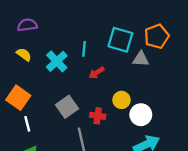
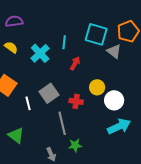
gray triangle: (141, 59) -> (114, 51), turned 35
red arrow: (97, 73) -> (75, 63), turned 152
white line: (27, 124) -> (28, 103), moved

